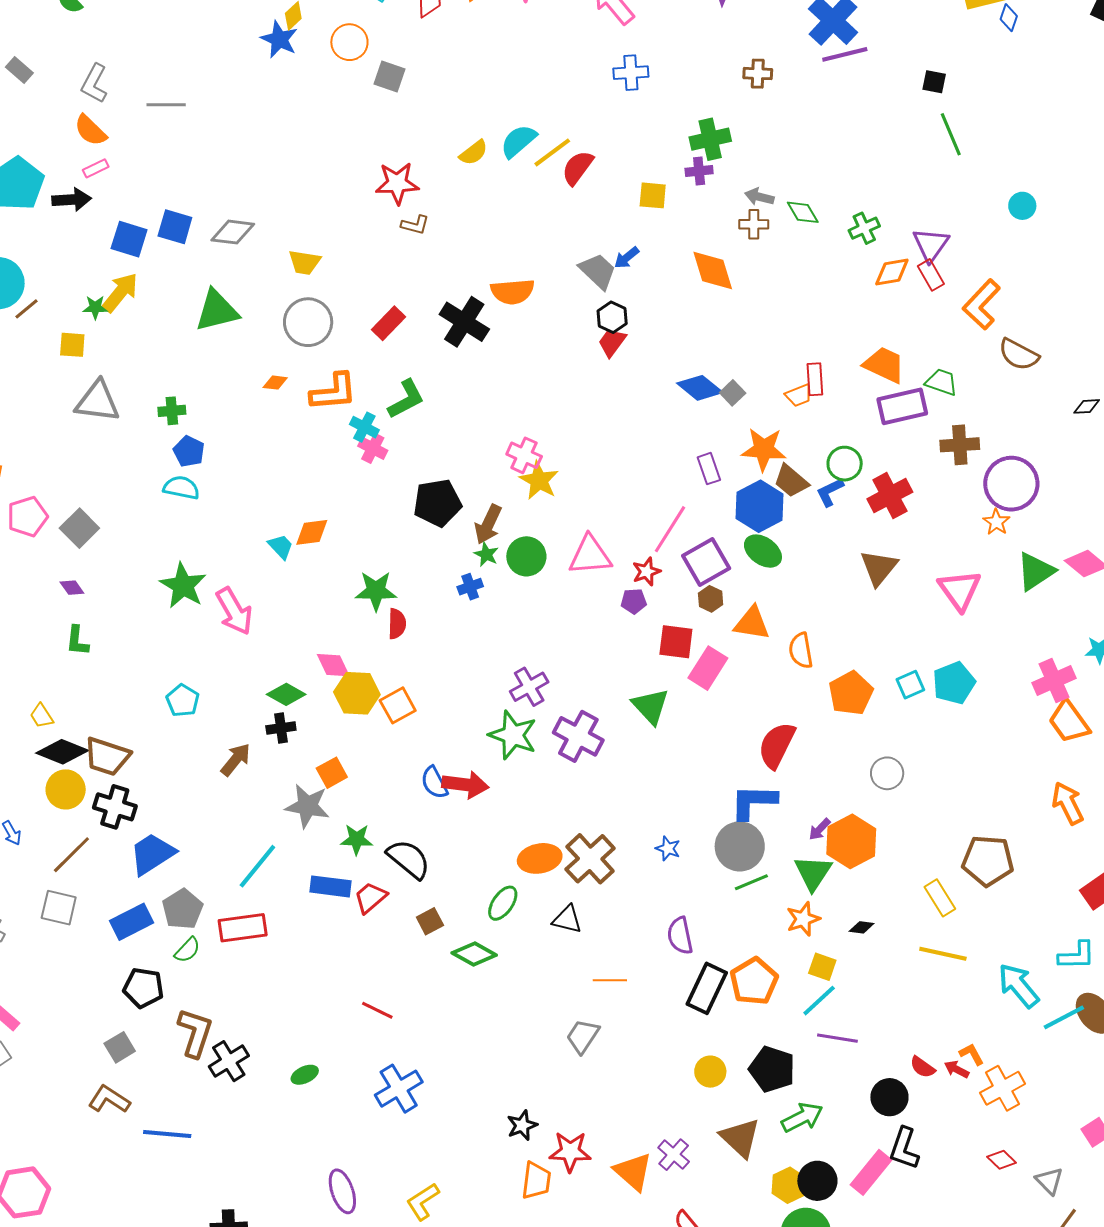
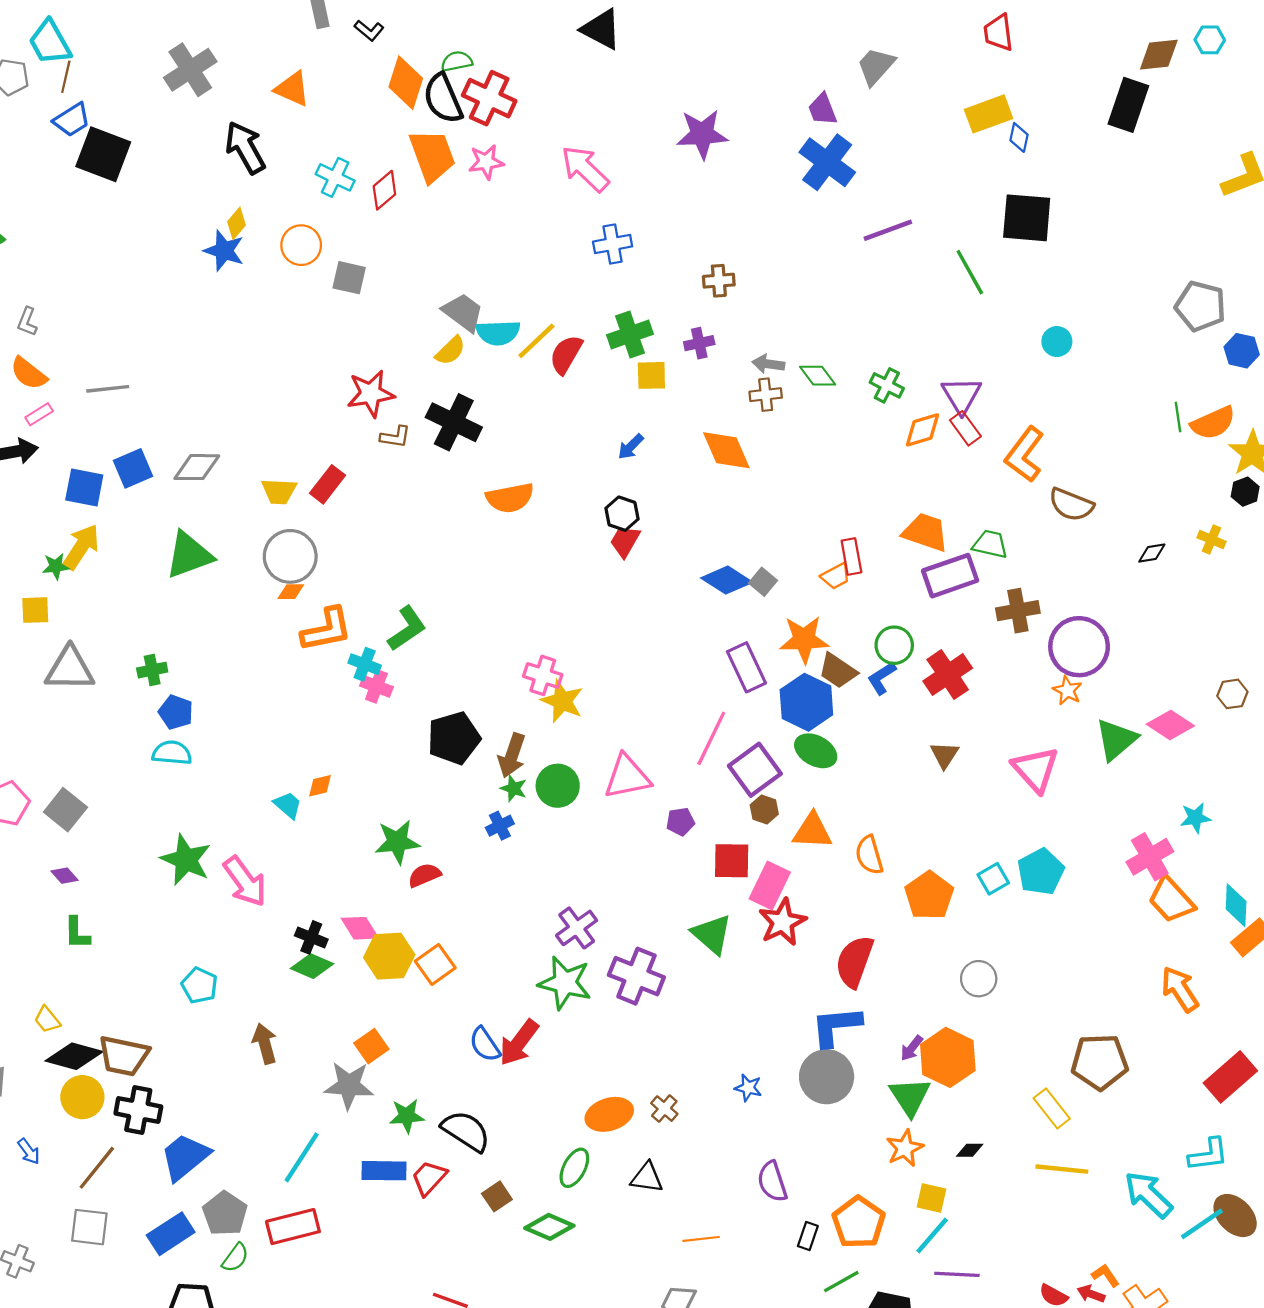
purple line: (845, 54) -> (888, 230), moved
brown cross: (758, 74) -> (719, 281), moved
black square: (934, 82) -> (1027, 218), moved, size x2.0
gray L-shape: (94, 84) -> (27, 322), size x0.7
gray line: (166, 105) -> (108, 389), moved
green cross: (710, 139) -> (630, 334), moved
cyan semicircle: (518, 141) -> (498, 333), turned -135
blue square: (175, 227) -> (133, 468), turned -33
green cross: (864, 228) -> (887, 385), turned -32
gray trapezoid: (598, 271) -> (463, 312), moved
black cross: (464, 322) -> (454, 422), moved
red rectangle: (389, 323) -> (328, 484), moved
orange diamond: (275, 383) -> (291, 592), moved
purple rectangle: (709, 469) -> (746, 667), size x1.4
orange diamond: (312, 532) -> (320, 786), size x0.7
brown triangle: (879, 568) -> (944, 755), size x0.7
red star: (646, 572) -> (782, 922), moved, size x1.5
red semicircle: (397, 624) -> (424, 875), turned -108
black cross: (281, 728) -> (311, 937), moved, turned 36
brown arrow: (236, 760) -> (265, 1044), turned -48
red arrow: (465, 785) -> (519, 1043), turned 126
brown cross: (590, 859) -> (664, 1109), size x0.5
green line: (751, 882) -> (841, 1282), moved
black rectangle: (707, 988) -> (808, 1236), size x0.5

